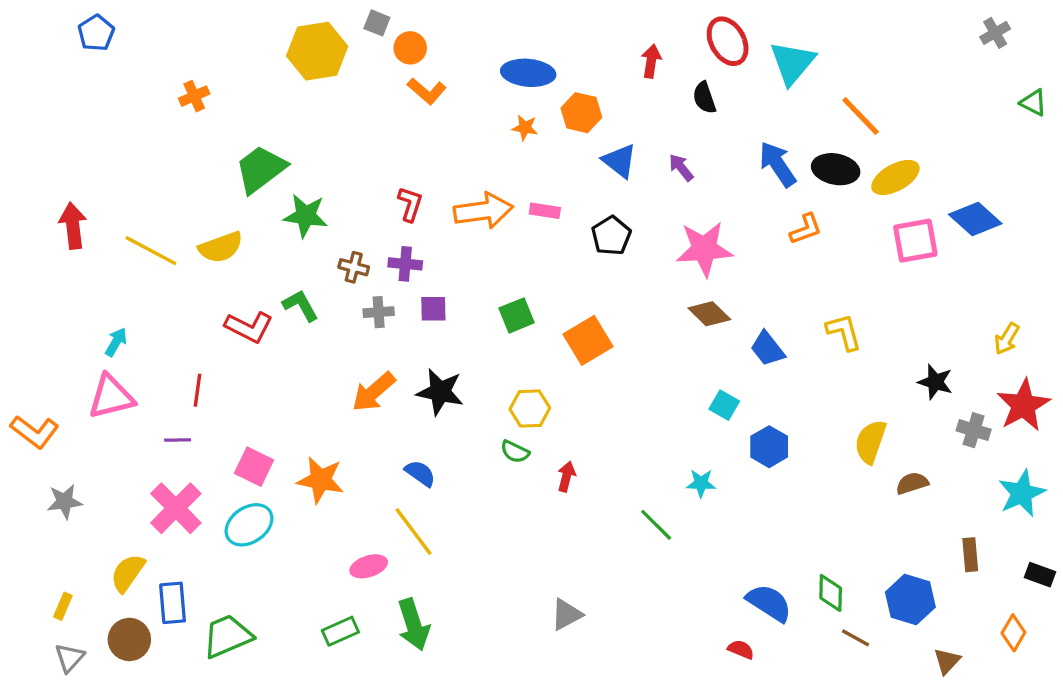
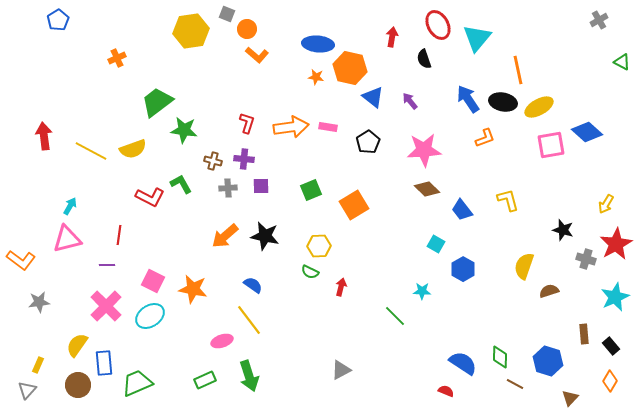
orange hexagon: (581, 113) -> (350, 68), size x1.4
orange line: (861, 116) -> (518, 70), turned 32
black rectangle: (1040, 575) -> (611, 346), moved, turned 30
gray triangle: (70, 658) -> (27, 390), moved

